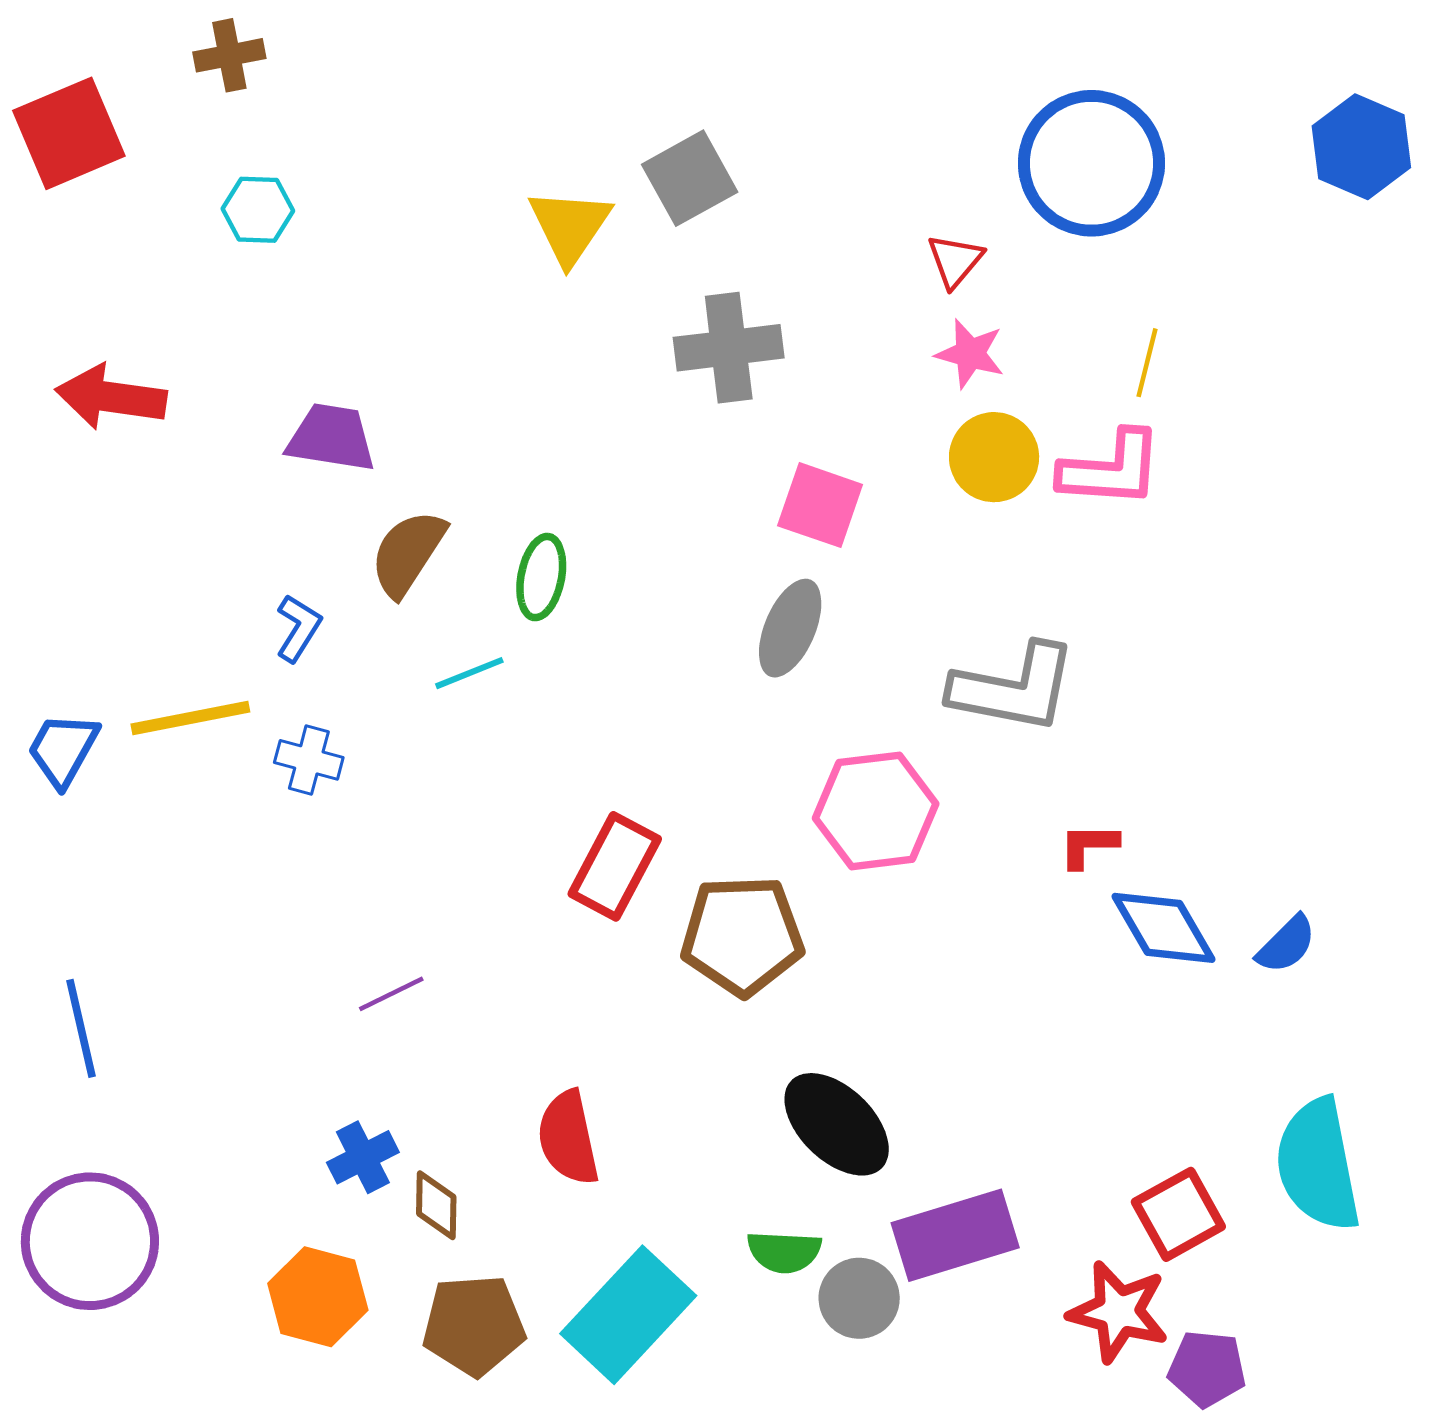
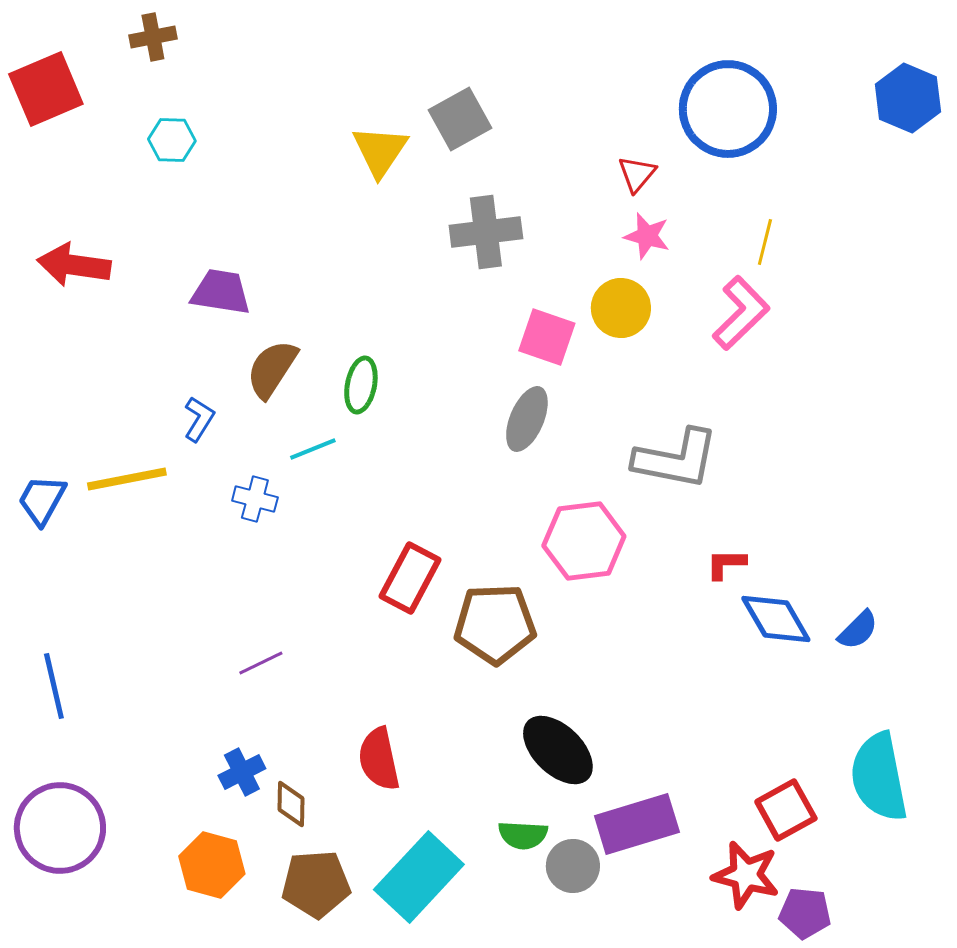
yellow circle: (994, 457) -> (621, 308), moved
pink L-shape: (1111, 469) -> (741, 313), turned -48
blue cross: (309, 760) -> (255, 499), moved

